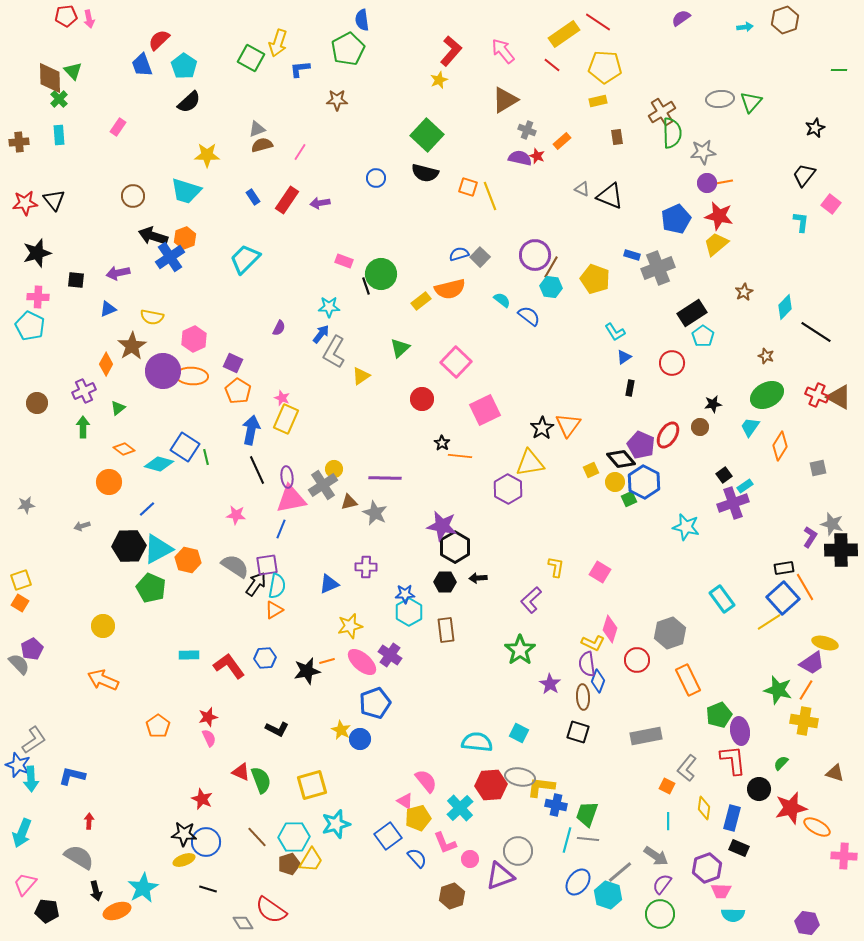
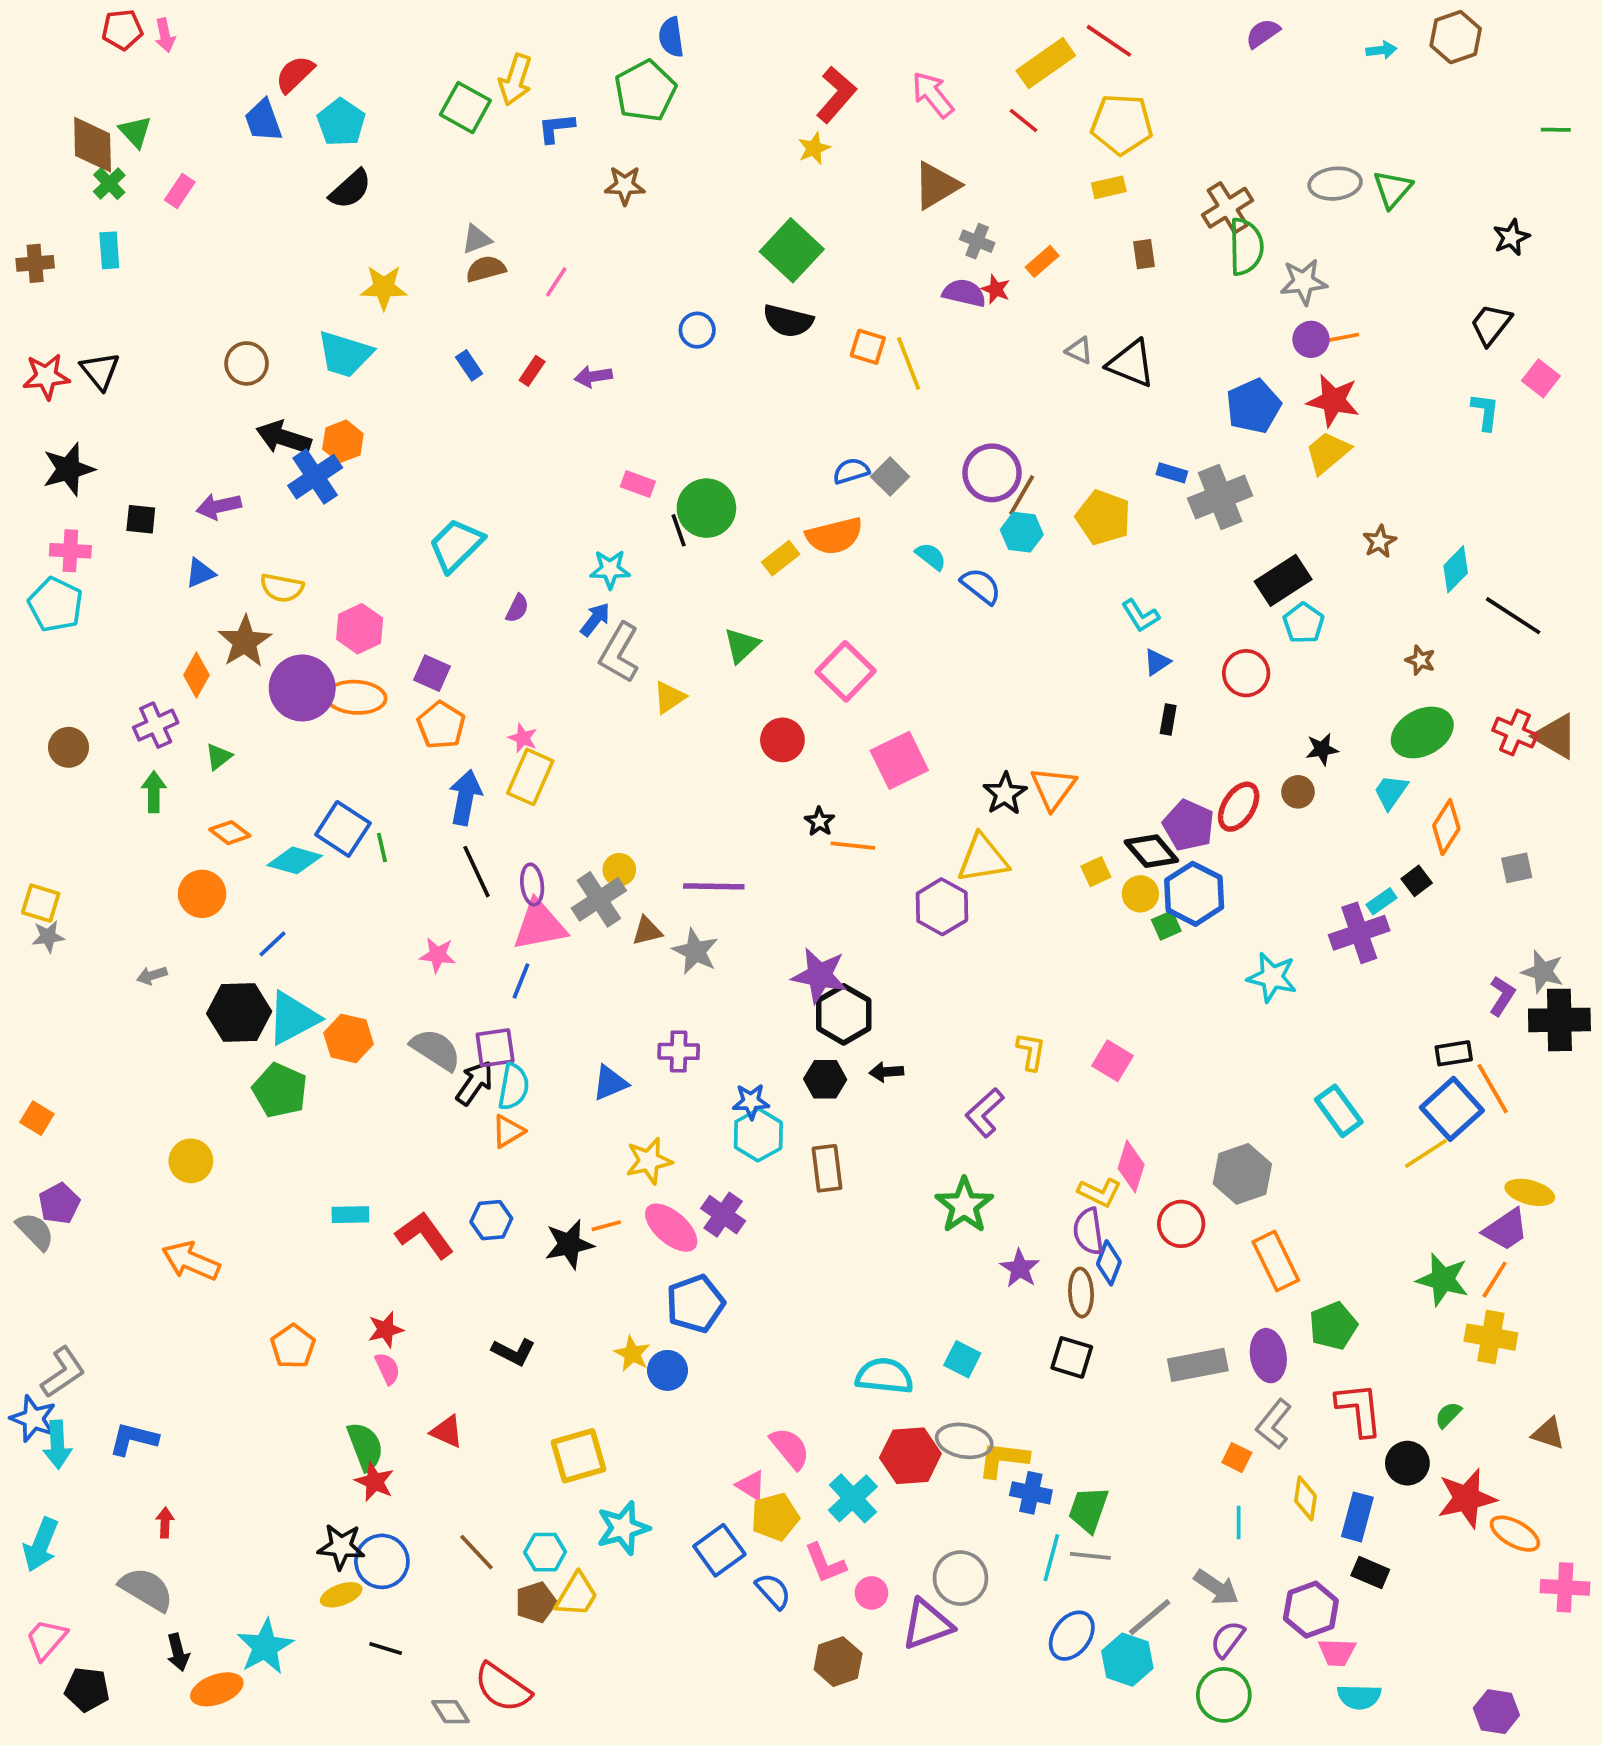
pink rectangle: (118, 127) -> (180, 191), moved
red rectangle: (287, 200) -> (532, 371), size x0.6
cyan trapezoid: (245, 259) -> (456, 545), moved
black square: (724, 475) -> (1417, 881), moved
yellow square: (21, 580) -> (41, 903), moved, turned 35
purple ellipse: (740, 731) -> (1268, 1356), moved
green semicircle: (261, 780) -> (365, 1446), moved
cyan hexagon: (294, 837) -> (545, 1552), size x0.7

